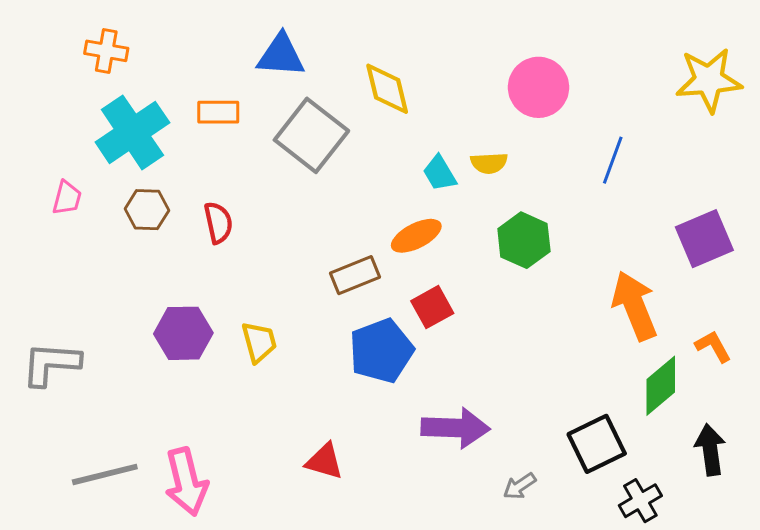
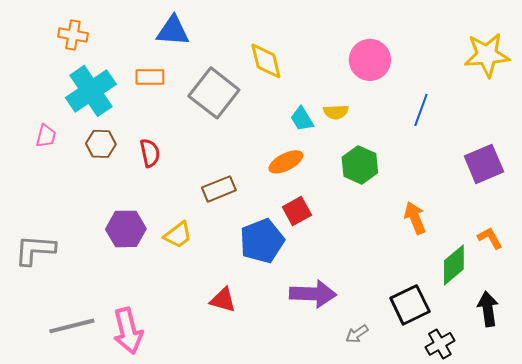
blue triangle: (281, 55) -> (173, 31), moved
brown rectangle: (355, 275) -> (219, 189), moved
orange arrow: (635, 306) -> (415, 218), moved, size x0.7
yellow trapezoid: (259, 342) -> (178, 235), turned 68
red triangle: (325, 461) -> (223, 300), moved

